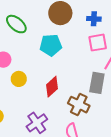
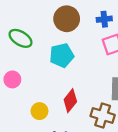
yellow circle: (19, 79) -> (39, 111), moved

